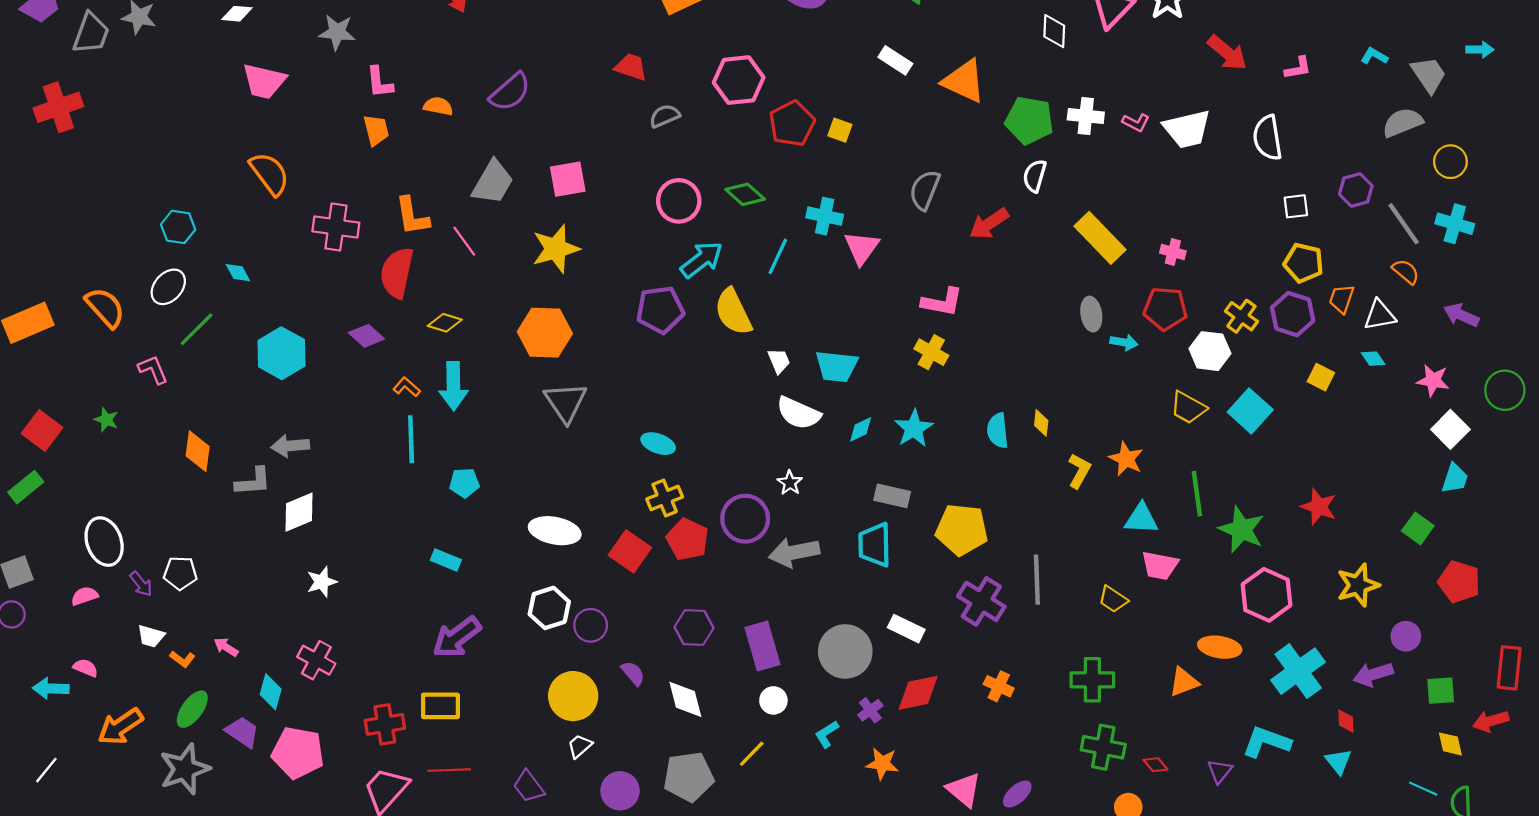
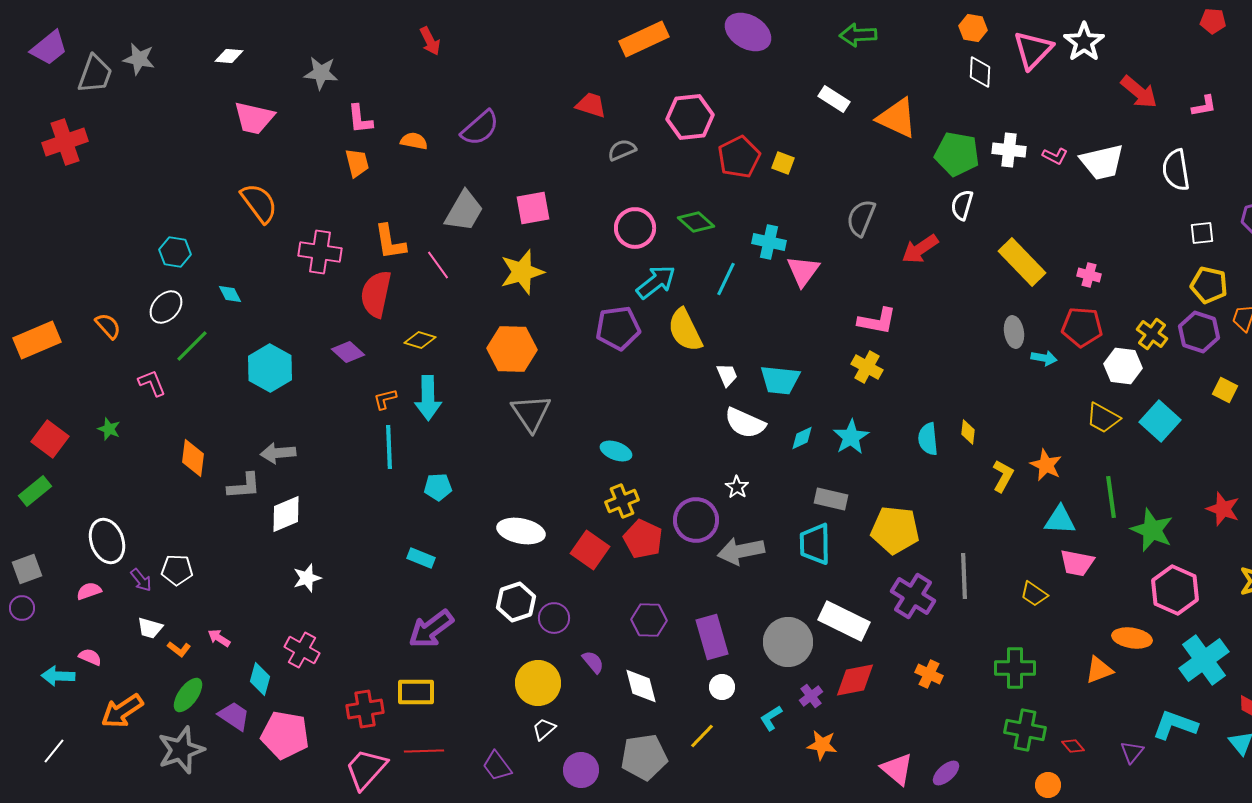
orange semicircle: (105, 308) -> (108, 326), size x0.7
orange L-shape: (407, 387) -> (385, 399), turned -55
white rectangle: (906, 629) -> (844, 621), size x1.5

